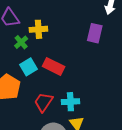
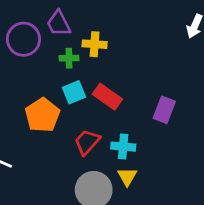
purple rectangle: (95, 33) -> (164, 110), moved
green cross: (21, 42) -> (69, 58), turned 32

